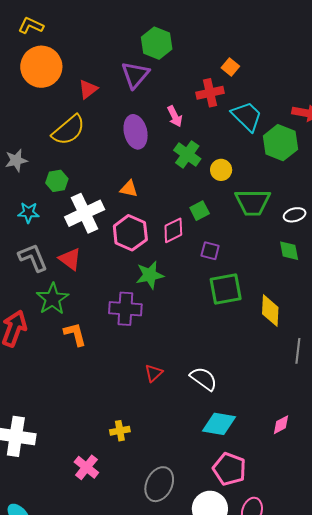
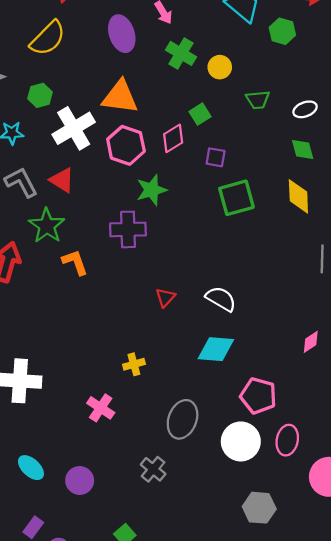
green hexagon: (280, 143) -> (282, 31), size x0.7
orange triangle: (129, 189) -> (120, 97), size x1.8
green trapezoid: (253, 202) -> (258, 100), size x0.6
yellow diamond: (270, 311) -> (298, 196), moved
cyan diamond: (219, 424) -> (216, 349), moved

